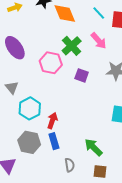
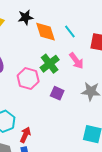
cyan line: (99, 13) -> (70, 31), moved

